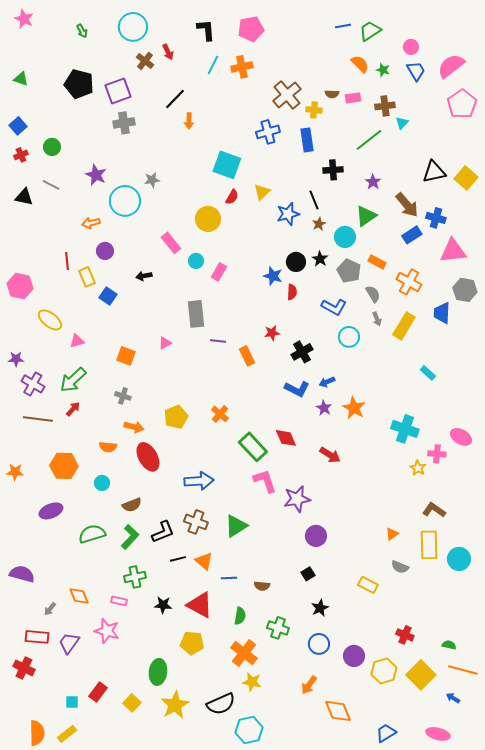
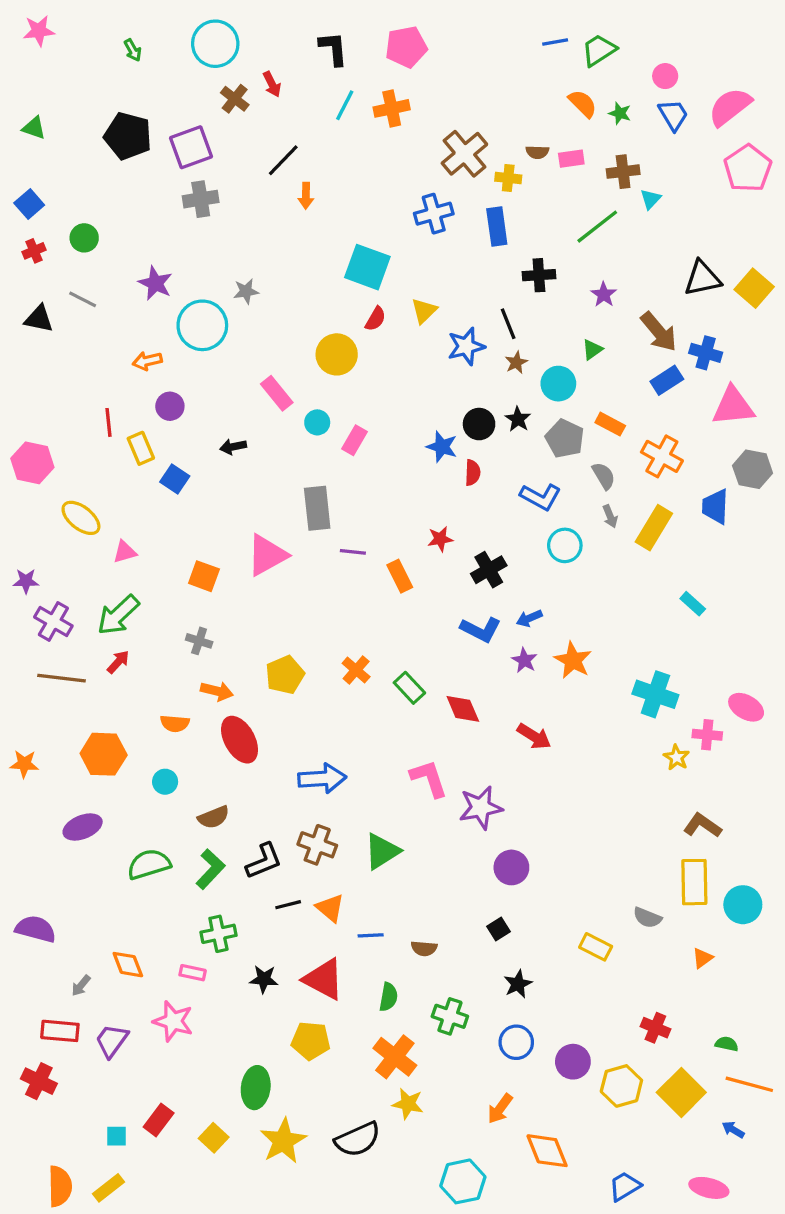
pink star: (24, 19) -> (39, 31), turned -30
green triangle: (366, 216) -> (592, 350), size x0.6
pink triangle: (165, 343) -> (267, 555), size x2.0
green rectangle: (253, 447) -> (409, 688), moved, size x0.7
orange triangle: (392, 534) -> (702, 958), moved
cyan hexagon: (249, 730) -> (463, 1181), moved

